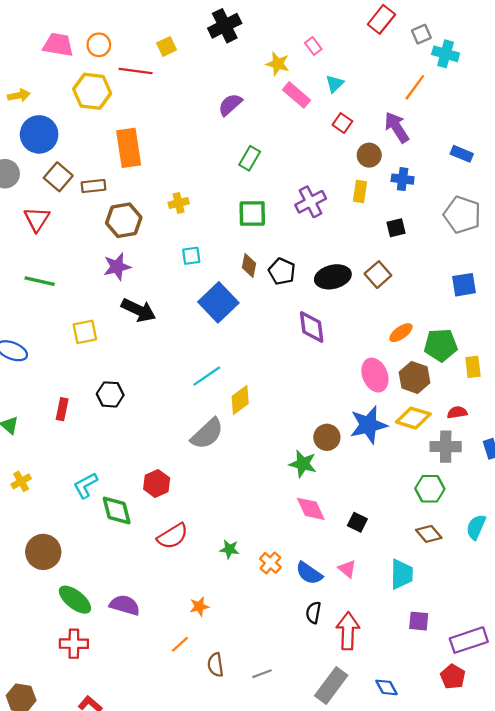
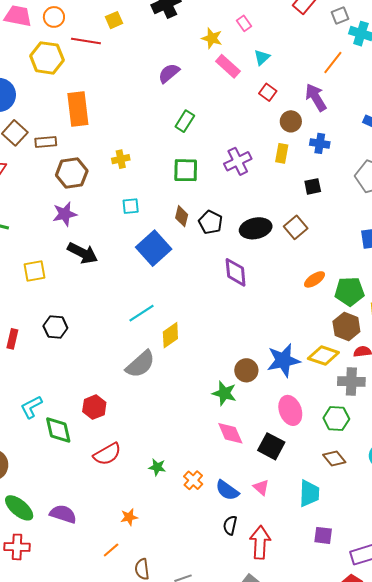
pink ellipse: (375, 375) -> (290, 410), moved
brown hexagon: (415, 377) -> (346, 326), moved
black square: (357, 522) -> (271, 446), size x1.5

